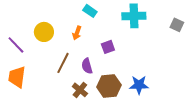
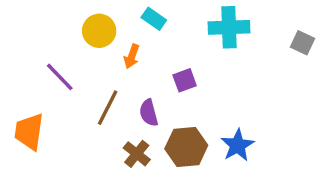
yellow circle: (44, 32) -> (99, 31), moved
purple line: (16, 45) -> (60, 77), moved
blue star: (139, 85) -> (238, 145), turned -30

